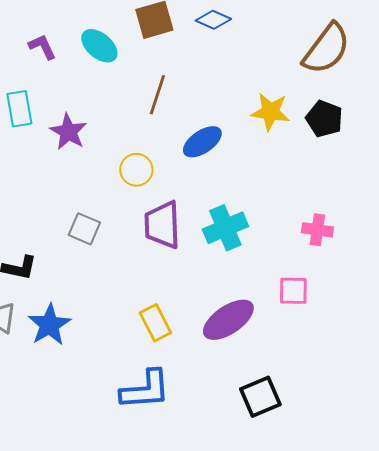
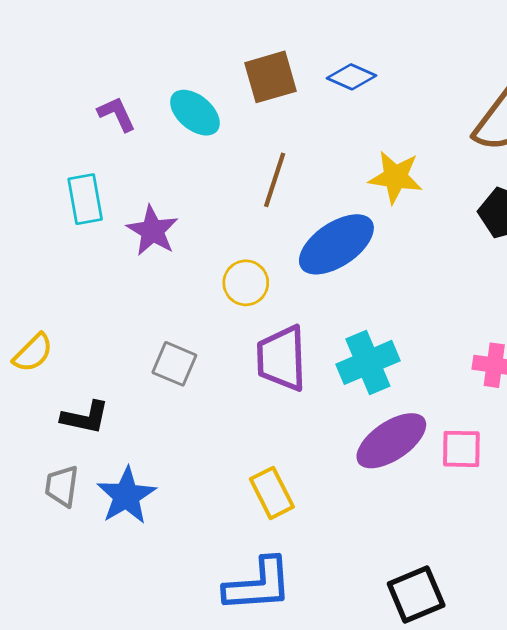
yellow star: (270, 112) -> (395, 177), moved
blue ellipse: (202, 142) -> (336, 244), size x1.4
purple ellipse: (228, 320) -> (391, 441), moved

